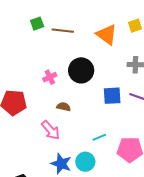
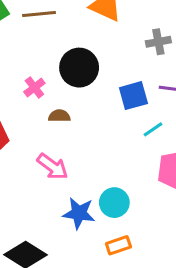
brown semicircle: (64, 107) -> (59, 116), moved
cyan line: (99, 137) -> (153, 129), moved

